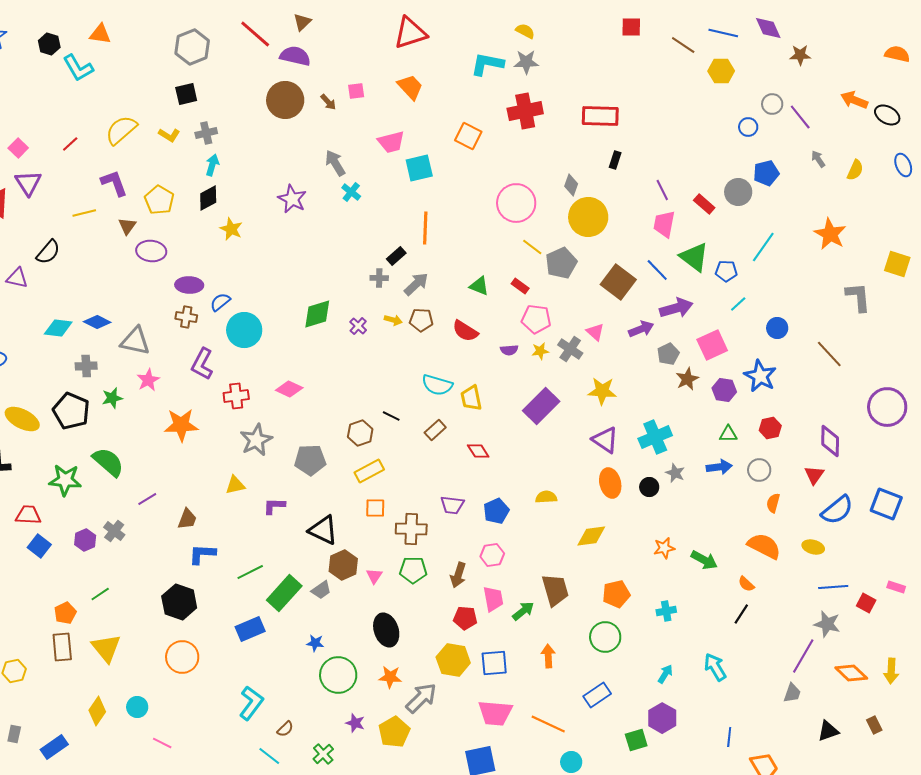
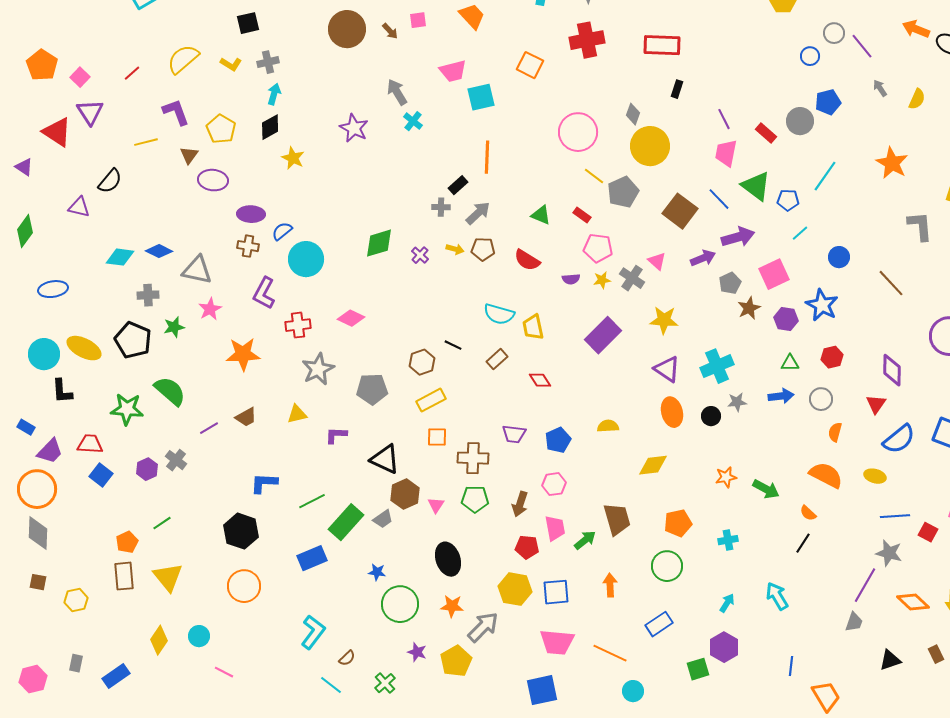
gray star: (675, 473) -> (737, 402), turned -30
brown trapezoid: (187, 519) -> (246, 417), moved, turned 40

